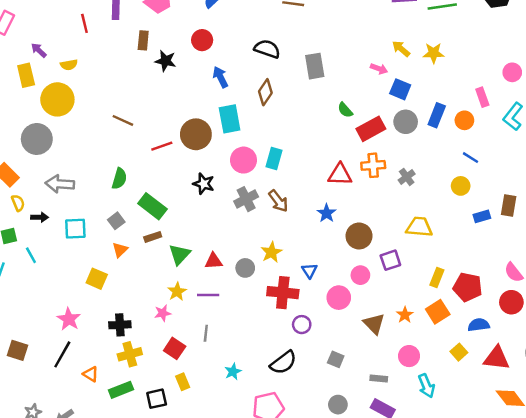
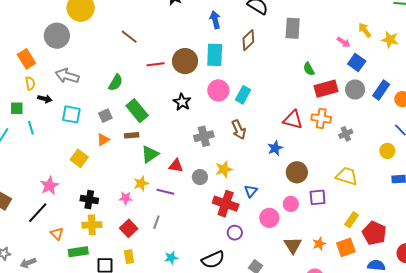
gray cross: (246, 199) -> (204, 136), moved

